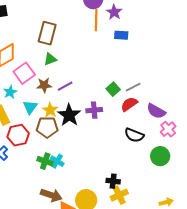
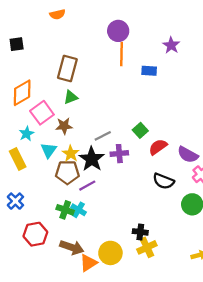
purple star: (114, 12) -> (171, 45), moved
purple line: (65, 86) -> (87, 186), moved
gray line: (133, 87) -> (103, 136), moved
red hexagon: (18, 135) -> (35, 234), moved

